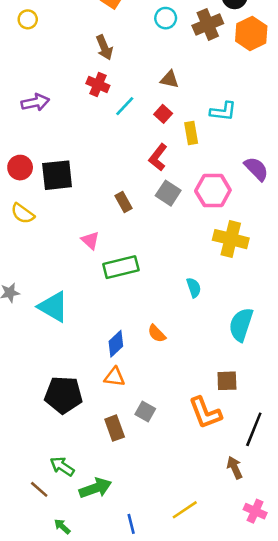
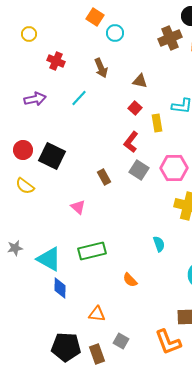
cyan circle: (166, 18) -> (115, 33), moved
brown arrow: (104, 47) -> (101, 68), moved
red cross: (98, 85) -> (56, 61), moved
cyan line: (125, 106) -> (79, 98), moved
black square: (57, 175) -> (52, 156), turned 32
green rectangle: (121, 267) -> (92, 251), moved
blue diamond: (116, 344) -> (60, 288), moved, turned -45
black pentagon: (63, 395) -> (66, 347), moved

